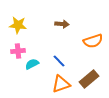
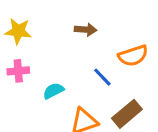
blue line: (59, 61) -> (102, 77), moved
cyan semicircle: (32, 64) -> (53, 91), moved

